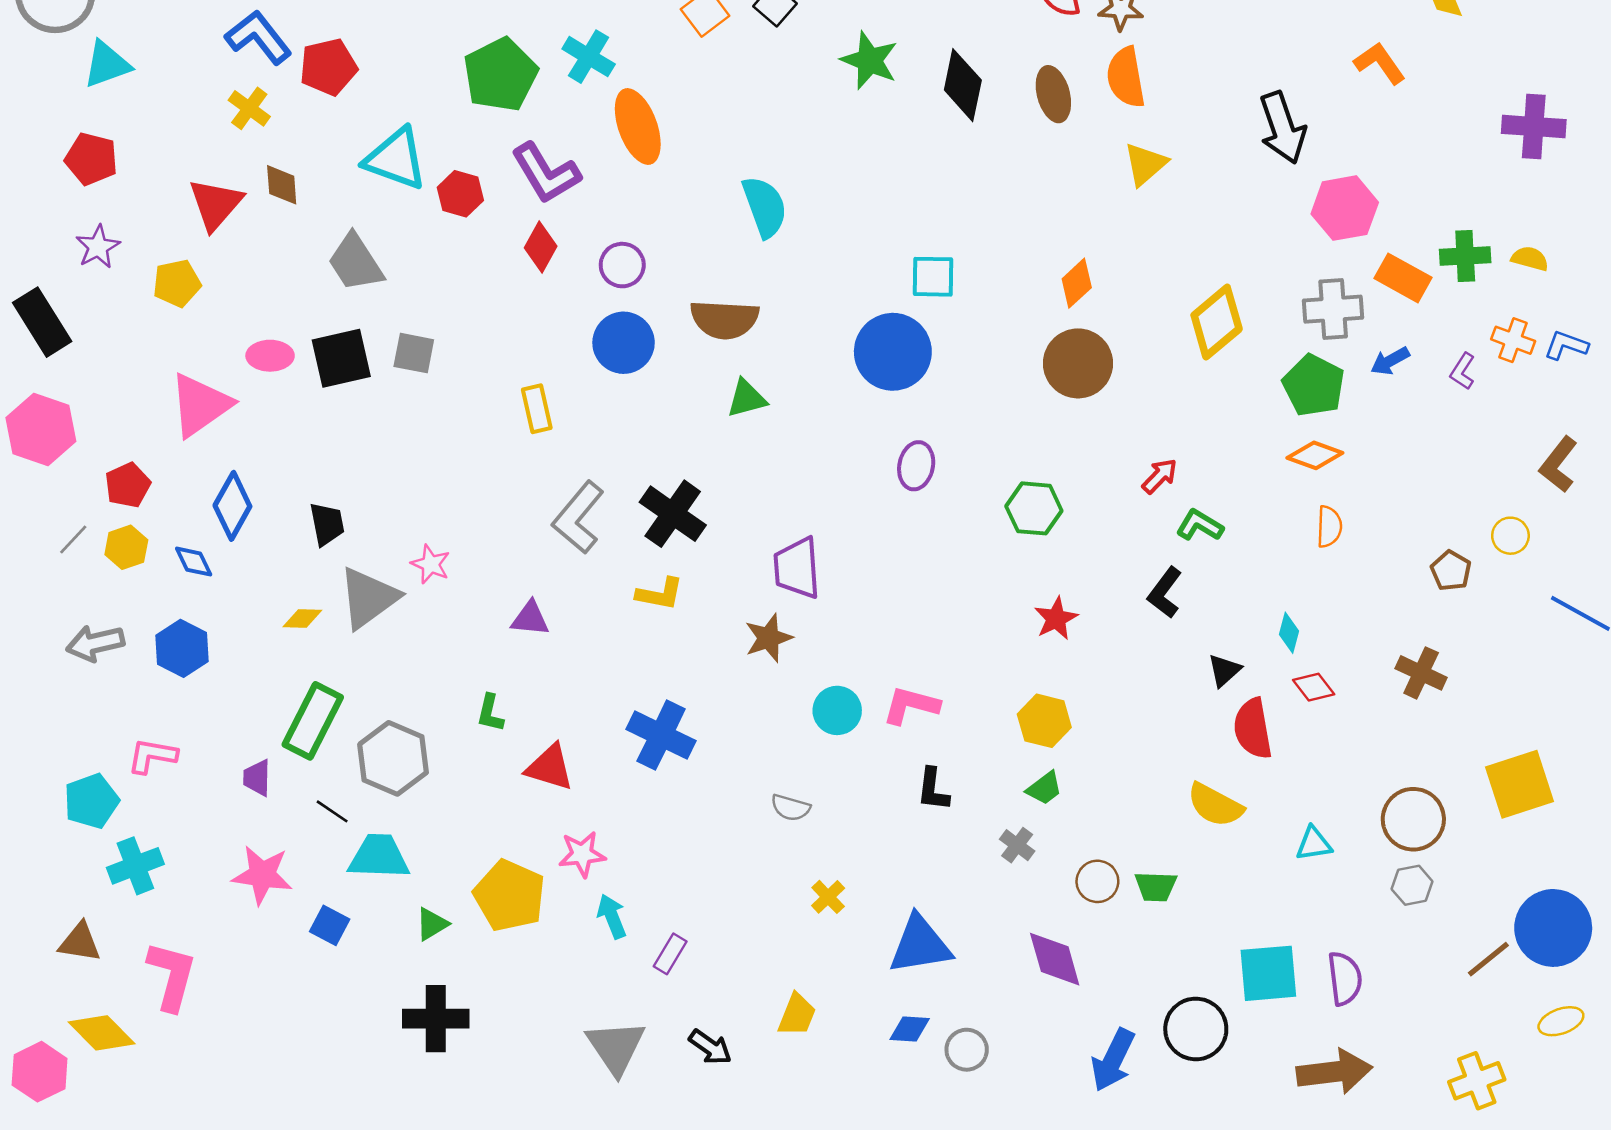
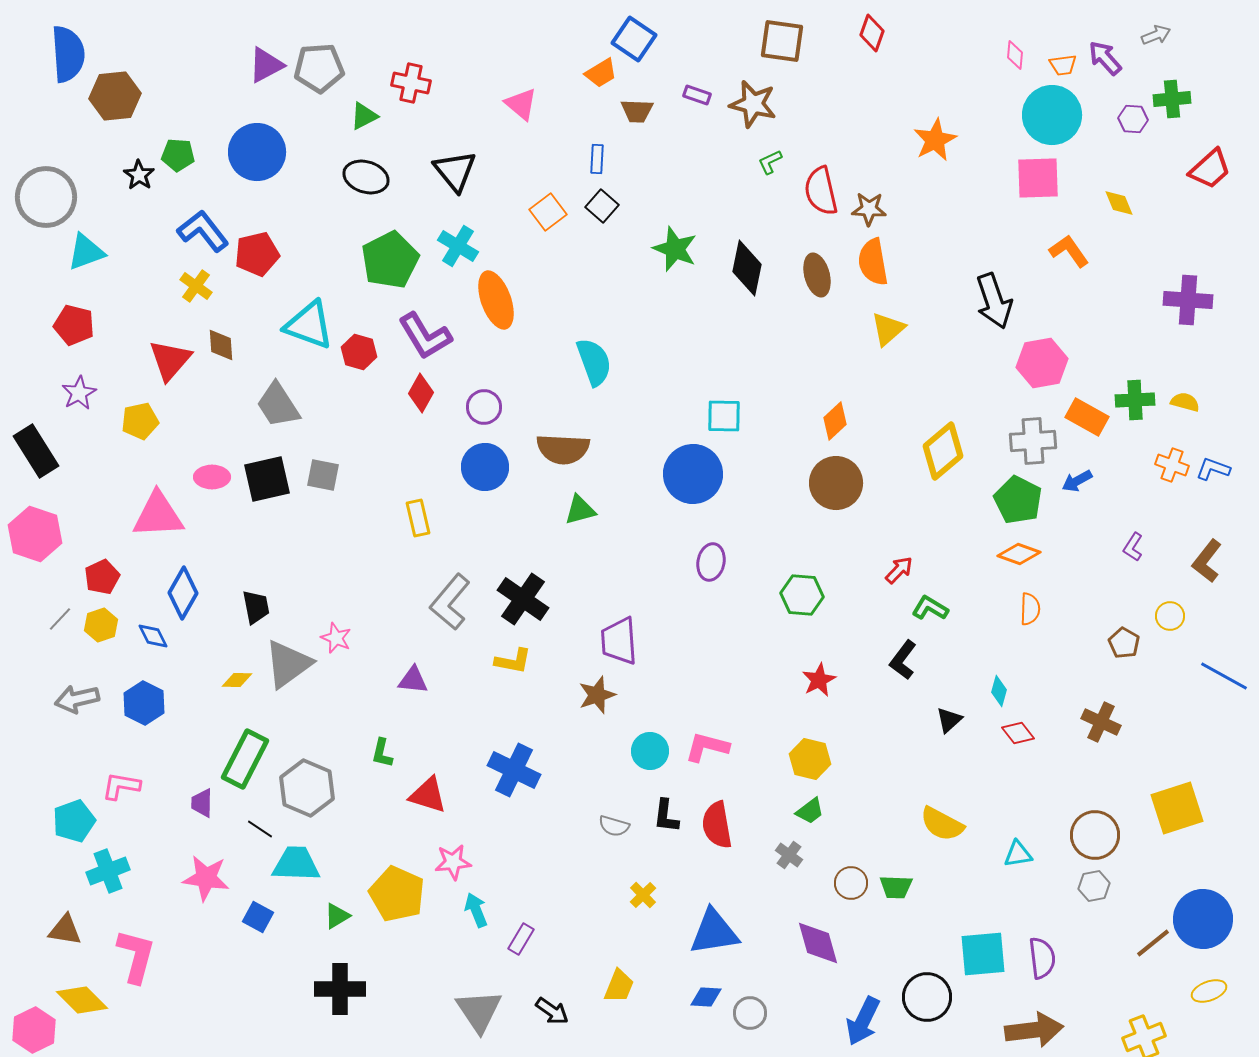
purple L-shape: (1463, 371) -> (1133, 547), moved
pink triangle: (200, 405) -> (158, 515), turned 32
red semicircle: (1253, 729) -> (717, 825), moved
black L-shape: (933, 789) -> (666, 816), moved

